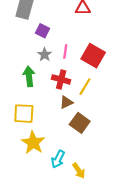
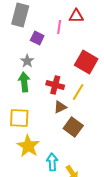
pink line: (65, 51) -> (59, 27), moved
gray star: (45, 55) -> (27, 61), moved
cyan arrow: (58, 159) -> (52, 162), turned 150

